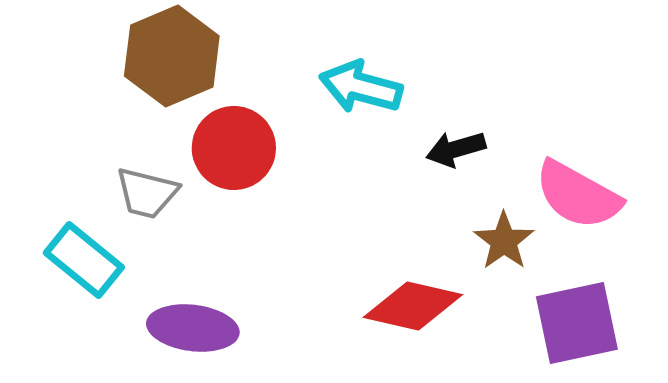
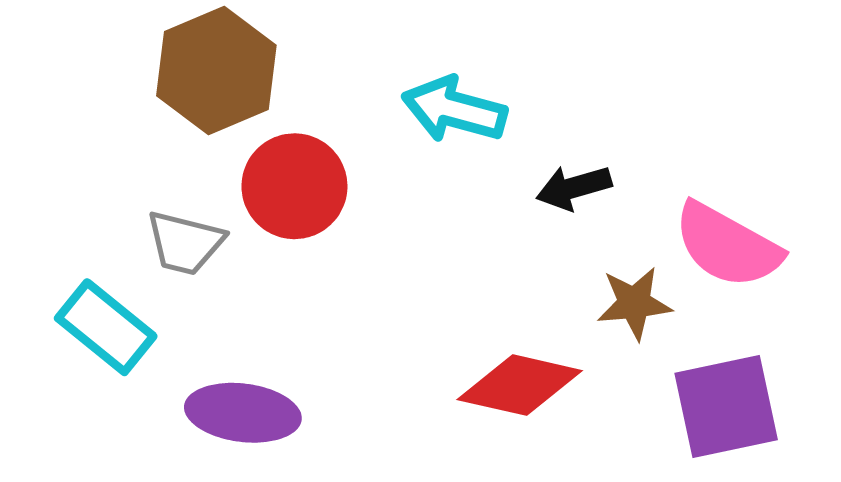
brown star: (504, 241) -> (634, 303), turned 30

